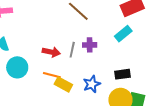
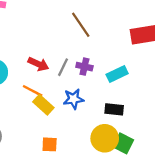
cyan rectangle: (123, 34) -> (117, 74), moved
blue star: (92, 84) -> (73, 99), moved

